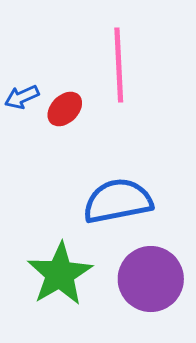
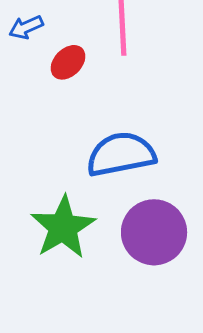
blue arrow: (22, 97) -> (26, 27), moved

